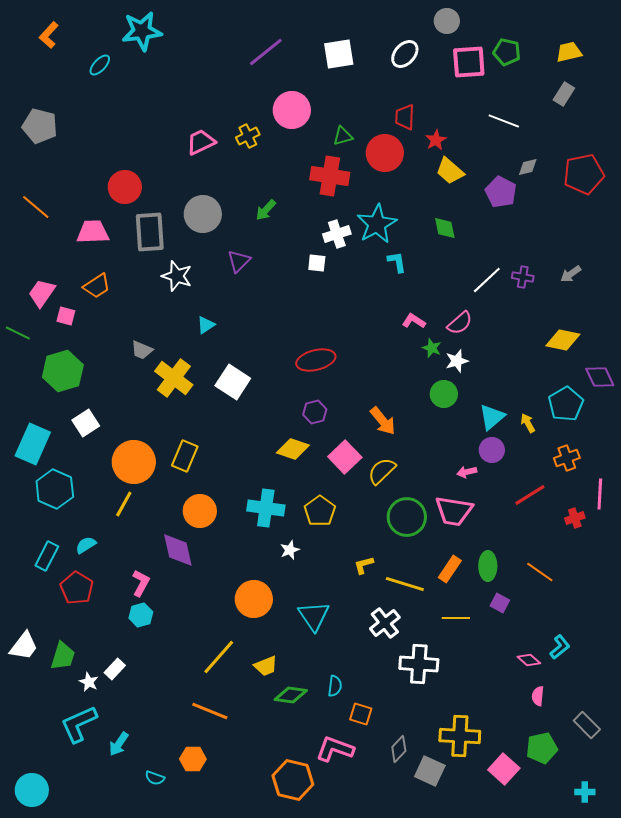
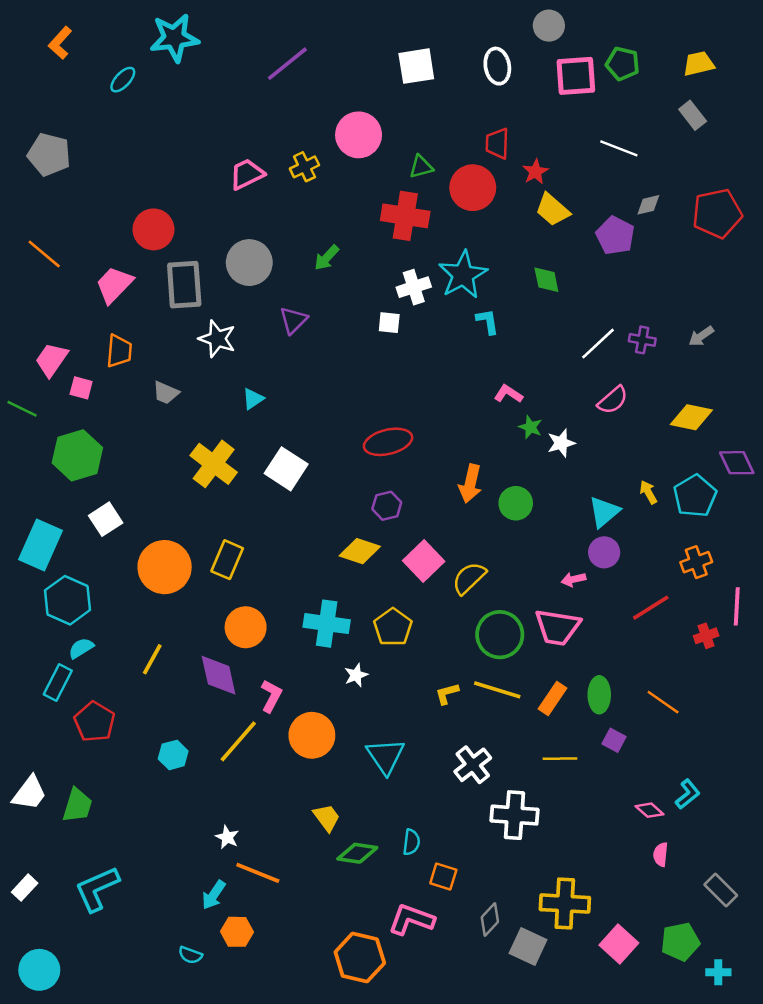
purple line: (266, 52) -> (287, 64), moved
white ellipse: (405, 54) -> (497, 66), turned -52
gray rectangle: (564, 94) -> (693, 115), turned -70
pink trapezoid: (93, 232) -> (114, 285), turned -44
orange trapezoid: (97, 286) -> (119, 351), turned -52
pink semicircle: (460, 323) -> (613, 400), moved
gray trapezoid: (142, 350) -> (166, 393), moved
green circle: (444, 394) -> (516, 503), moved
orange arrow: (383, 421) -> (470, 484), moved, turned 52
yellow arrow: (528, 423) -> (648, 492), moved
yellow line: (124, 504) -> (152, 659), moved
cyan semicircle: (86, 545) -> (81, 648), moved
pink L-shape: (141, 583) -> (271, 696), moved
yellow line: (405, 584) -> (497, 690), moved
yellow line: (219, 657) -> (238, 741), moved
yellow trapezoid: (266, 666) -> (327, 818), turned -105
white rectangle: (115, 669) -> (25, 888), moved
white star: (89, 682) -> (227, 837), moved
cyan arrow: (119, 744) -> (214, 895), moved
green pentagon: (542, 748) -> (680, 942), moved

